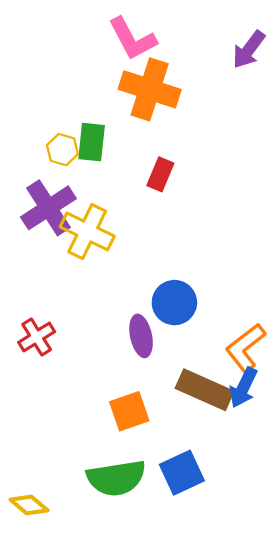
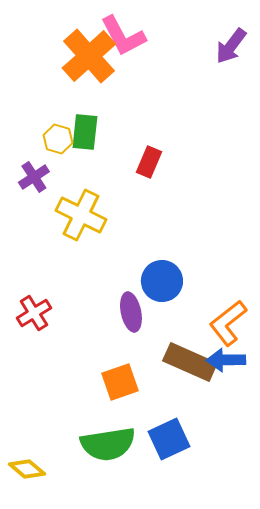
orange cross: (150, 89) -> (89, 56), moved, turned 30
purple cross: (48, 208) -> (34, 177), moved, size x0.6
blue arrow: (243, 388) -> (226, 360), turned 63

